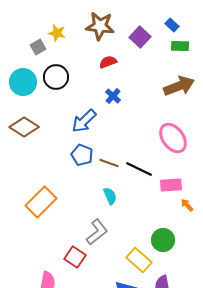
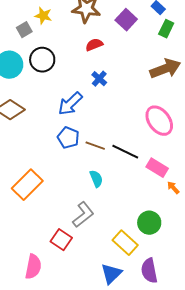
green rectangle: (180, 46) -> (166, 29), turned -66
pink rectangle: (171, 185) -> (157, 168), turned 35

